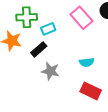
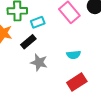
red rectangle: (91, 91) -> (77, 82), turned -60

